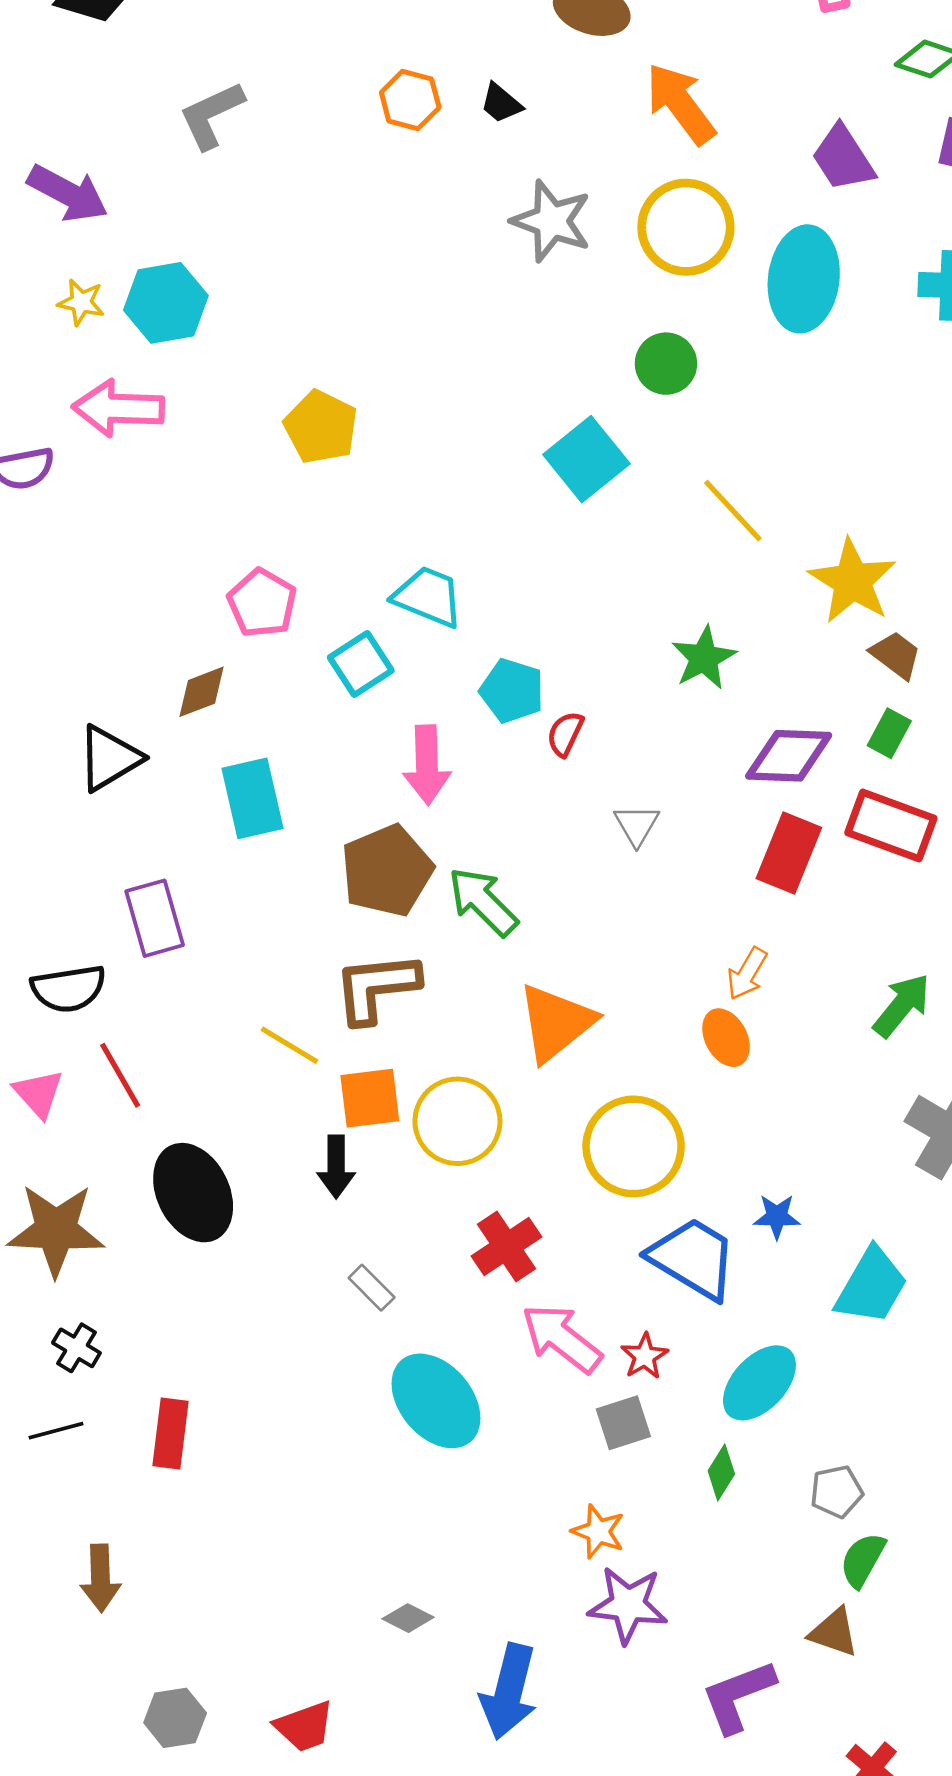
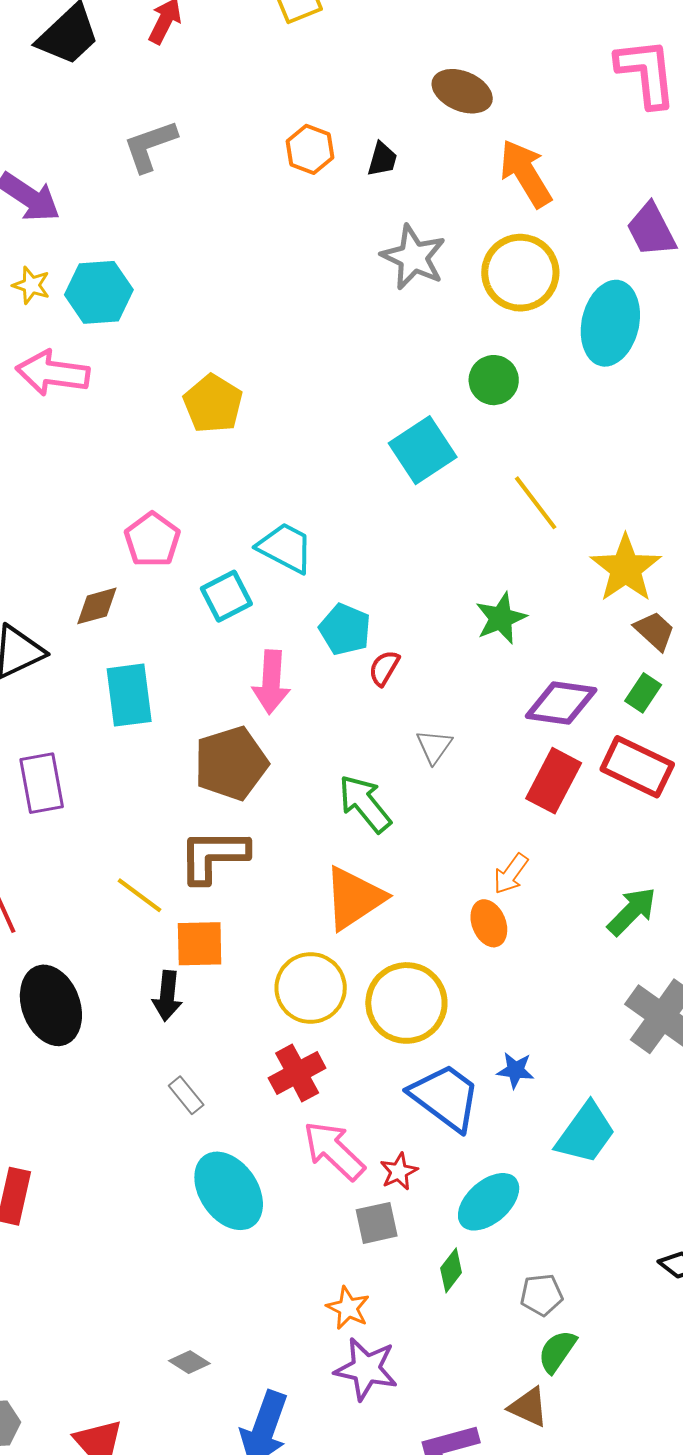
black trapezoid: (501, 103) -> (382, 159), turned -120
green arrow: (483, 902) -> (365, 804), moved
yellow circle: (457, 1121) -> (311, 988), moved

